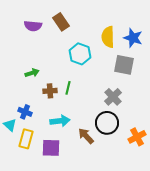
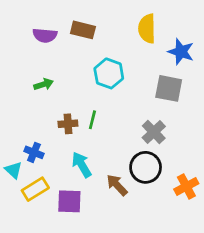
brown rectangle: (61, 22) -> (83, 30), turned -42
yellow semicircle: (108, 37) -> (147, 29), moved
green arrow: (32, 73) -> (43, 84), moved
cyan arrow: (60, 121) -> (82, 165), turned -114
yellow rectangle: (26, 139) -> (35, 189), turned 42

